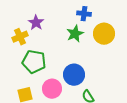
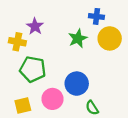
blue cross: (84, 14) -> (96, 16), moved
yellow cross: (20, 37) -> (17, 42), turned 35

